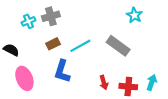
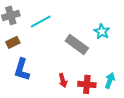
cyan star: (134, 15) -> (102, 31), moved
cyan line: (80, 46) -> (41, 21), moved

